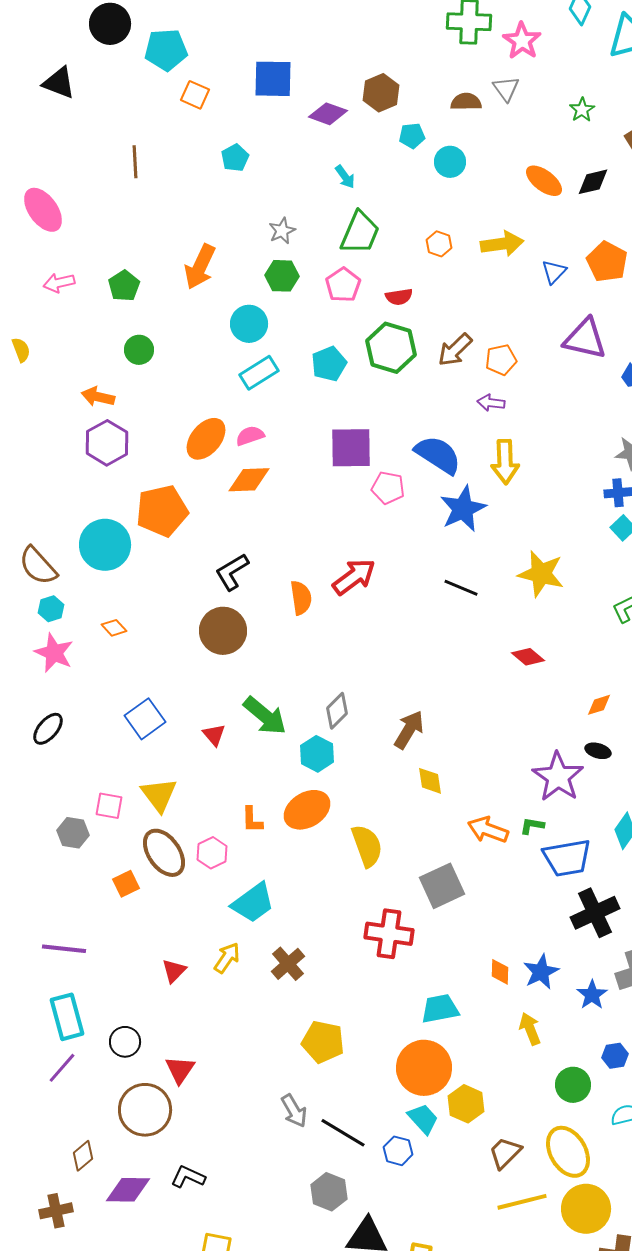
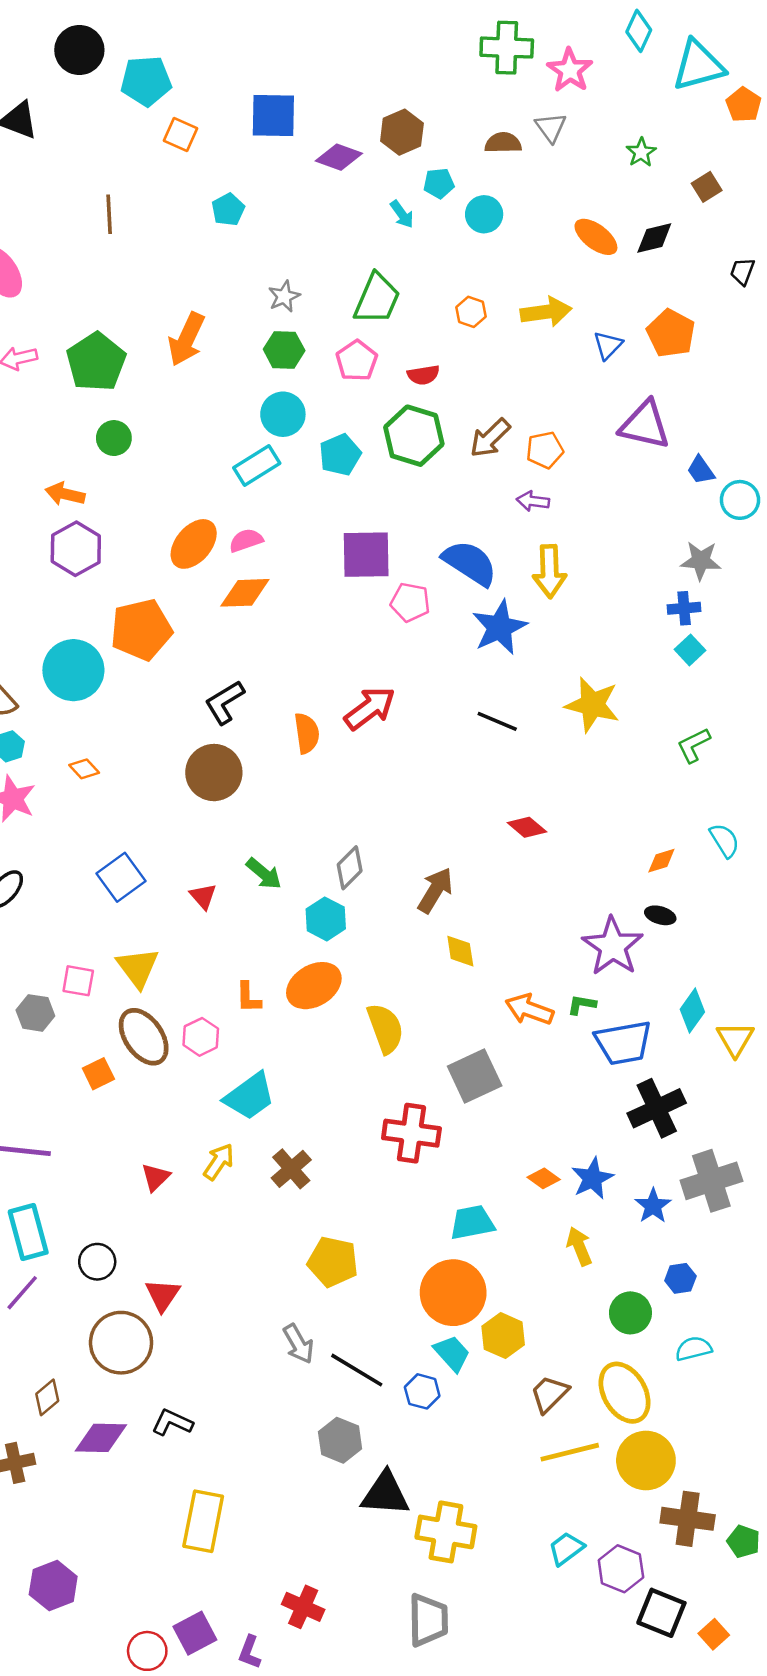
cyan arrow: (345, 177) -> (402, 214), moved
green pentagon: (124, 286) -> (96, 362), size x1.6
cyan circle: (249, 324) -> (283, 414), moved
red diamond: (528, 657) -> (527, 827), moved
green arrow: (265, 716) -> (264, 874), size x0.7
orange diamond: (500, 972) -> (544, 1178), turned -56

